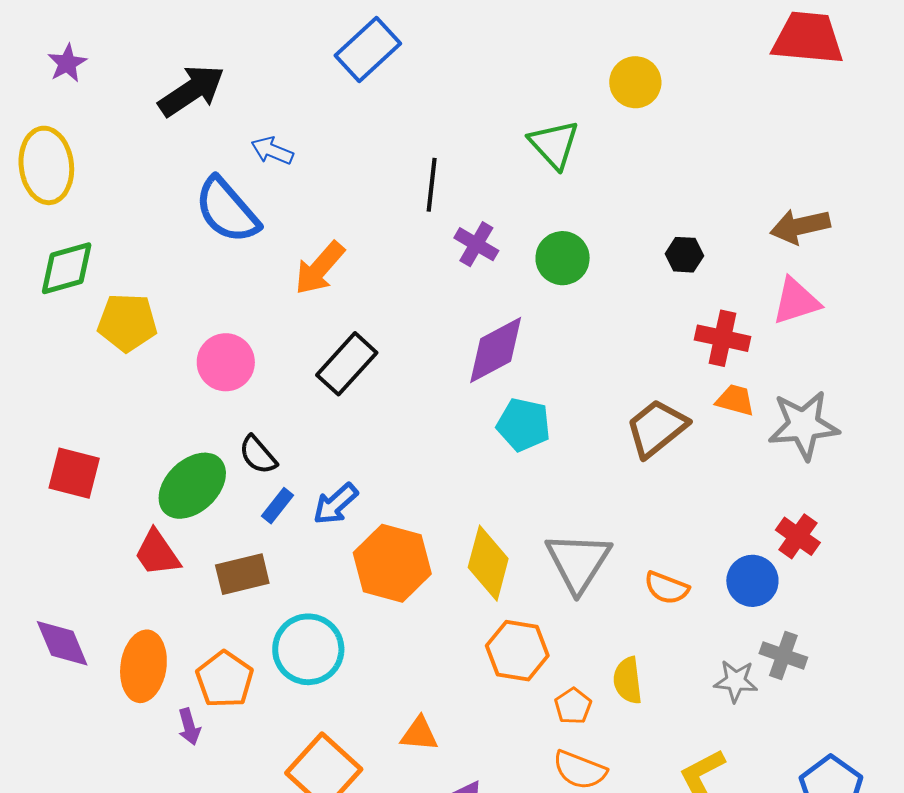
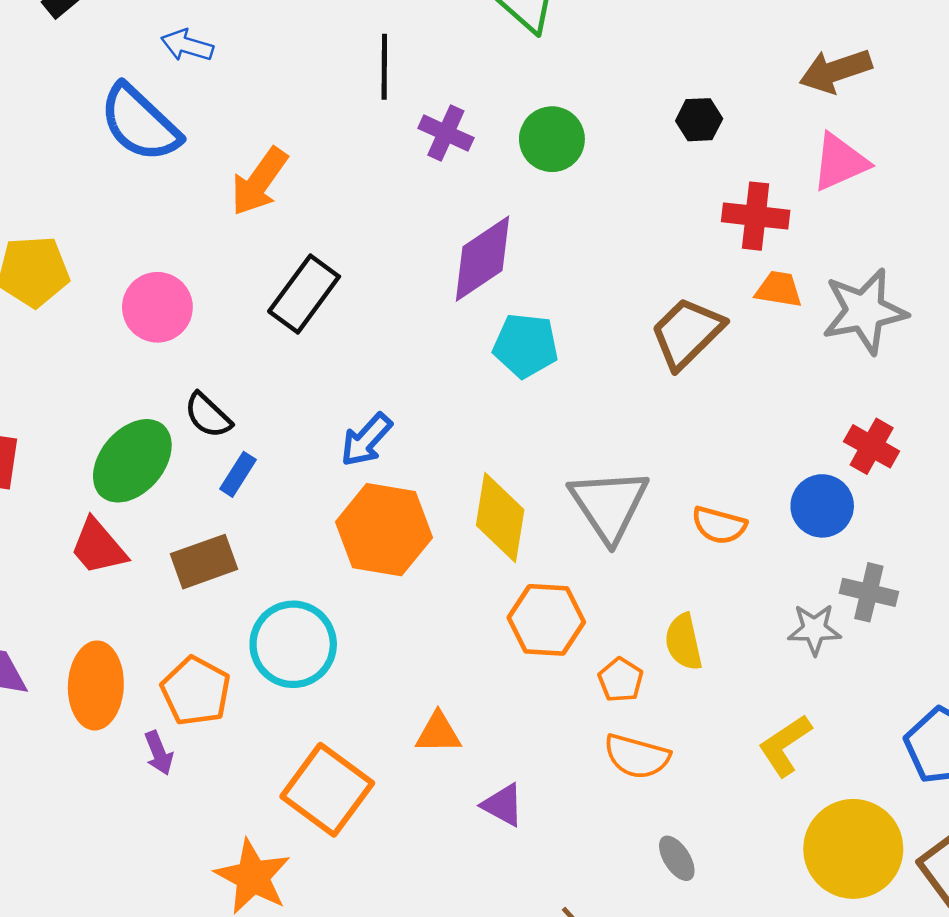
blue arrow: (335, 504) -> (366, 440), moved

